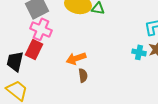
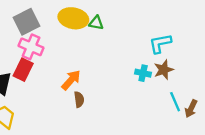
orange arrow: (76, 58) -> (71, 80), turned 150

